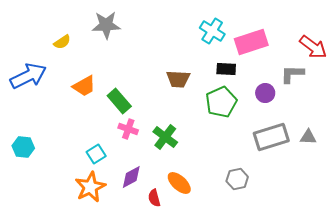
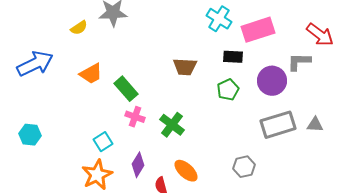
yellow semicircle: (62, 42) -> (79, 28), moved
purple circle: (265, 93) -> (272, 81), size x1.5
green pentagon: (221, 102) -> (228, 90), size x0.7
purple diamond: (131, 177) -> (138, 165), turned -30

